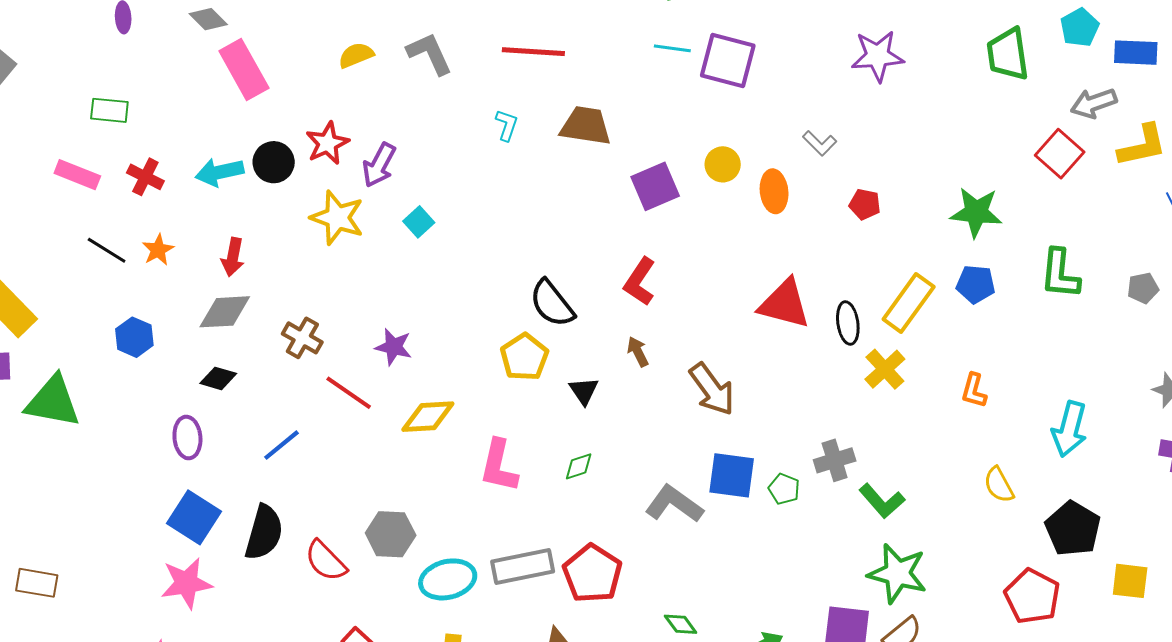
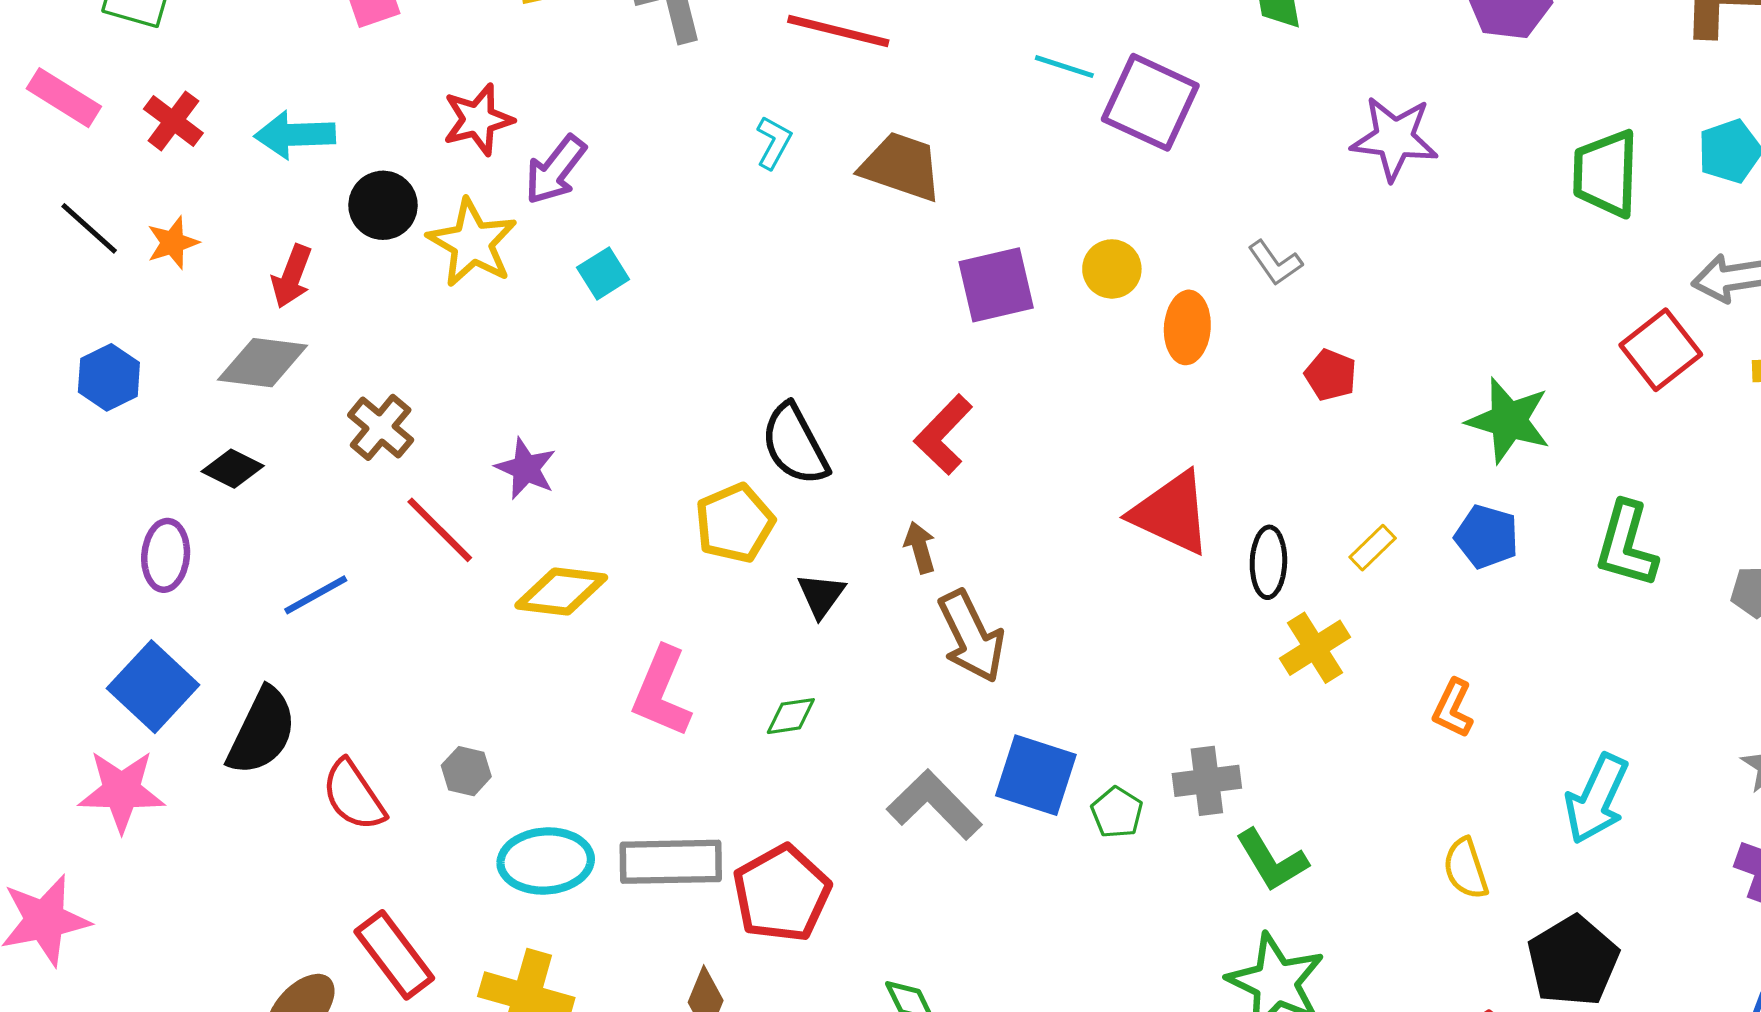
black circle: (274, 162) -> (383, 205), moved
yellow rectangle: (909, 303) -> (1373, 548), size x0.5
brown arrow: (712, 389) -> (971, 636), moved
gray hexagon: (391, 534) -> (466, 771), size x0.6

